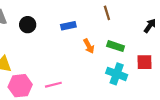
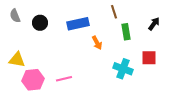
blue rectangle: (68, 26) -> (78, 24), size x1.5
green rectangle: (116, 46) -> (126, 32), moved, turned 63

